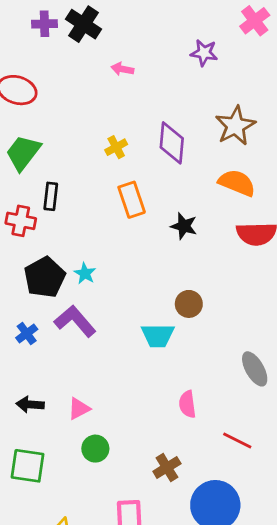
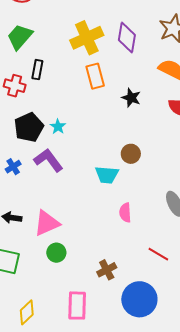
yellow cross: (116, 147) -> (87, 38), size x2.0
pink semicircle: (187, 404) -> (125, 213), moved
pink triangle: (79, 409) -> (47, 223), size x1.6

